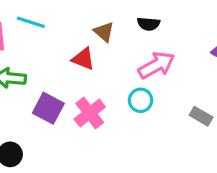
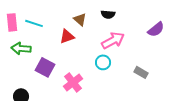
cyan line: (31, 22) -> (34, 23), moved
red triangle: (83, 59) -> (67, 36), turned -42
pink cross: (90, 113) -> (73, 82), moved

